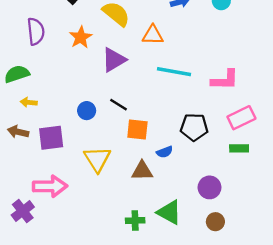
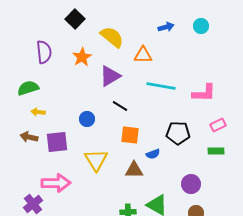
black line: (119, 105) -> (120, 106), moved
pink rectangle: (241, 118) -> (218, 125), size x0.7

